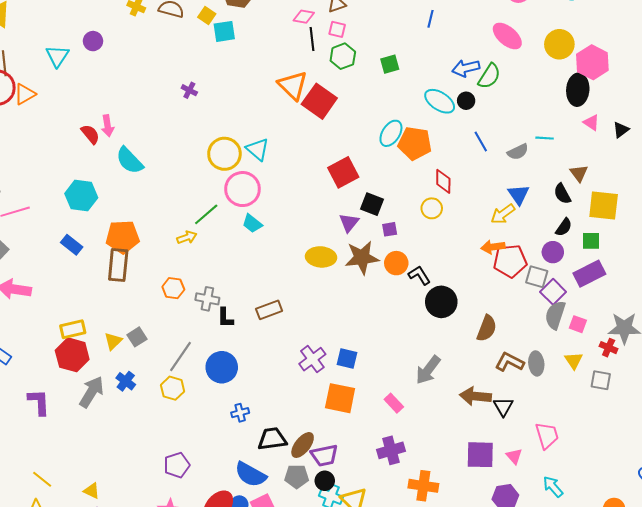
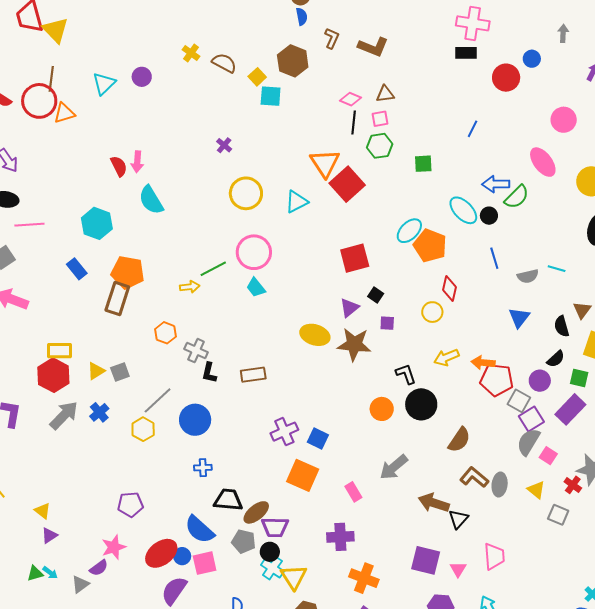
pink square: (337, 29) -> (380, 119), turned -36
cyan triangle: (258, 149) -> (296, 202), moved, turned 40
yellow circle: (224, 154) -> (246, 193), moved
black square: (372, 204) -> (376, 295), size x0.7
yellow arrow: (503, 214) -> (446, 357), moved
orange circle: (396, 263) -> (382, 409), moved
purple rectangle: (589, 274) -> (570, 409), turned -32
yellow triangle: (574, 360) -> (536, 490), turned -30

